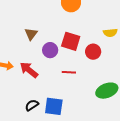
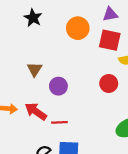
red square: (71, 41) -> (110, 40), moved
red line: (69, 72) -> (59, 122), moved

